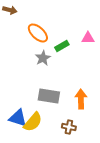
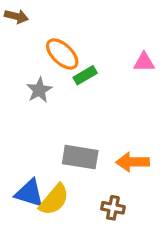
green rectangle: (62, 46) -> (85, 75), moved
gray star: (43, 58) -> (39, 90), moved
orange arrow: (81, 99) -> (133, 162), turned -90

